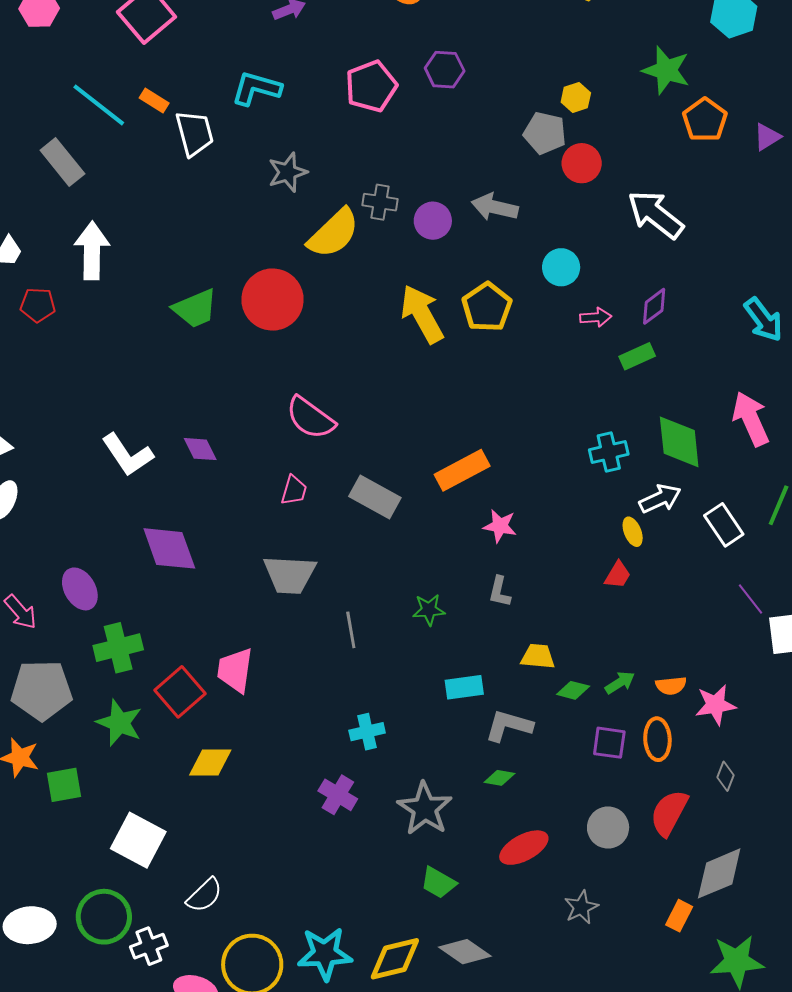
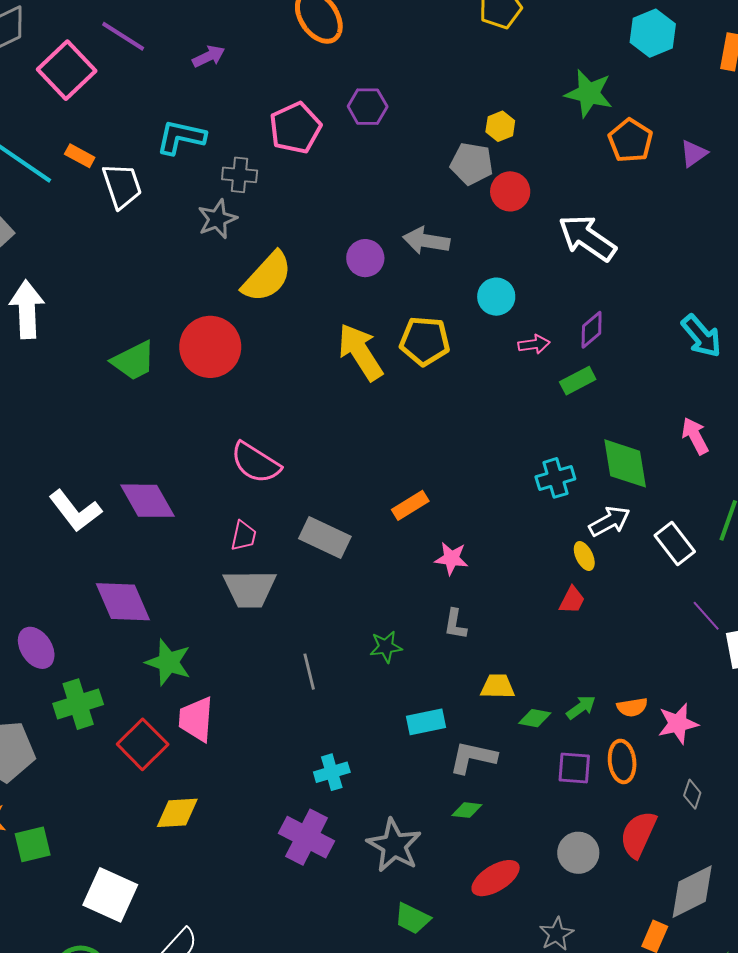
gray cross: (380, 202) -> (240, 175), moved
yellow pentagon: (487, 307) -> (425, 341), turned -30
pink arrow: (751, 419) -> (695, 436), size x0.7
purple diamond: (200, 449) -> (147, 501), size x1.6
orange rectangle: (462, 470) -> (410, 505), size x0.7
gray trapezoid: (290, 575) -> (250, 589), moved
green star: (119, 723) -> (168, 662), moved
purple cross: (338, 795) -> (307, 837), size x1.4

